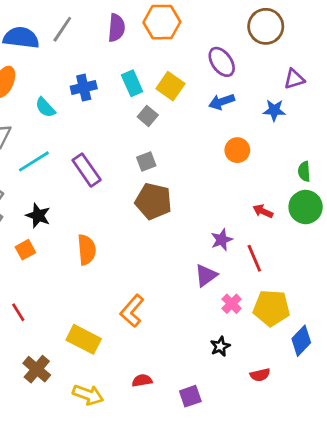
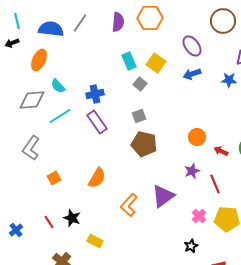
blue cross: (84, 88) -> (95, 94), moved
cyan semicircle: (45, 107) -> (58, 86), moved
orange circle: (237, 150) -> (197, 137), moved
black star: (38, 216) -> (72, 218), moved
orange semicircle: (87, 250) -> (97, 178), turned 35
purple triangle: (206, 275) -> (163, 196), moved, size x1.4
orange L-shape: (132, 311) -> (129, 205), moved
yellow rectangle: (84, 339) -> (95, 241), size x0.7

